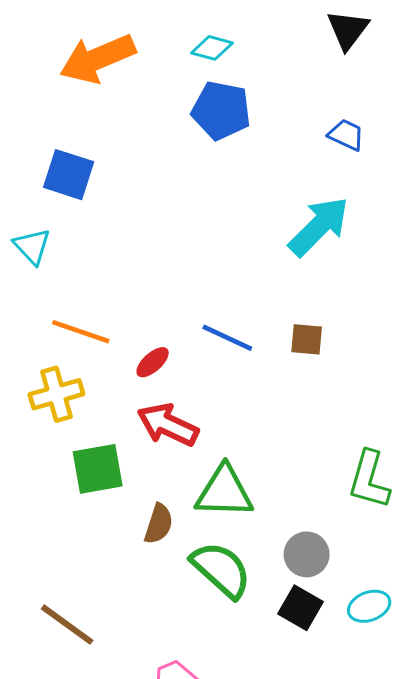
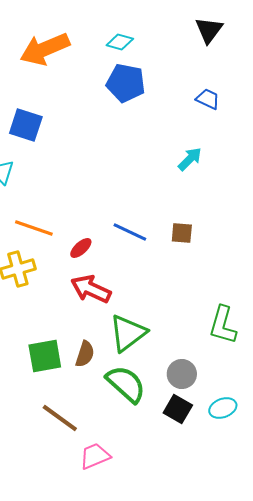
cyan arrow: (319, 226) -> (190, 159), size x0.6
green square: (98, 469) -> (45, 356), moved
green triangle: (224, 492) -> (128, 333), turned -39
brown line: (67, 625) -> (60, 418), moved

